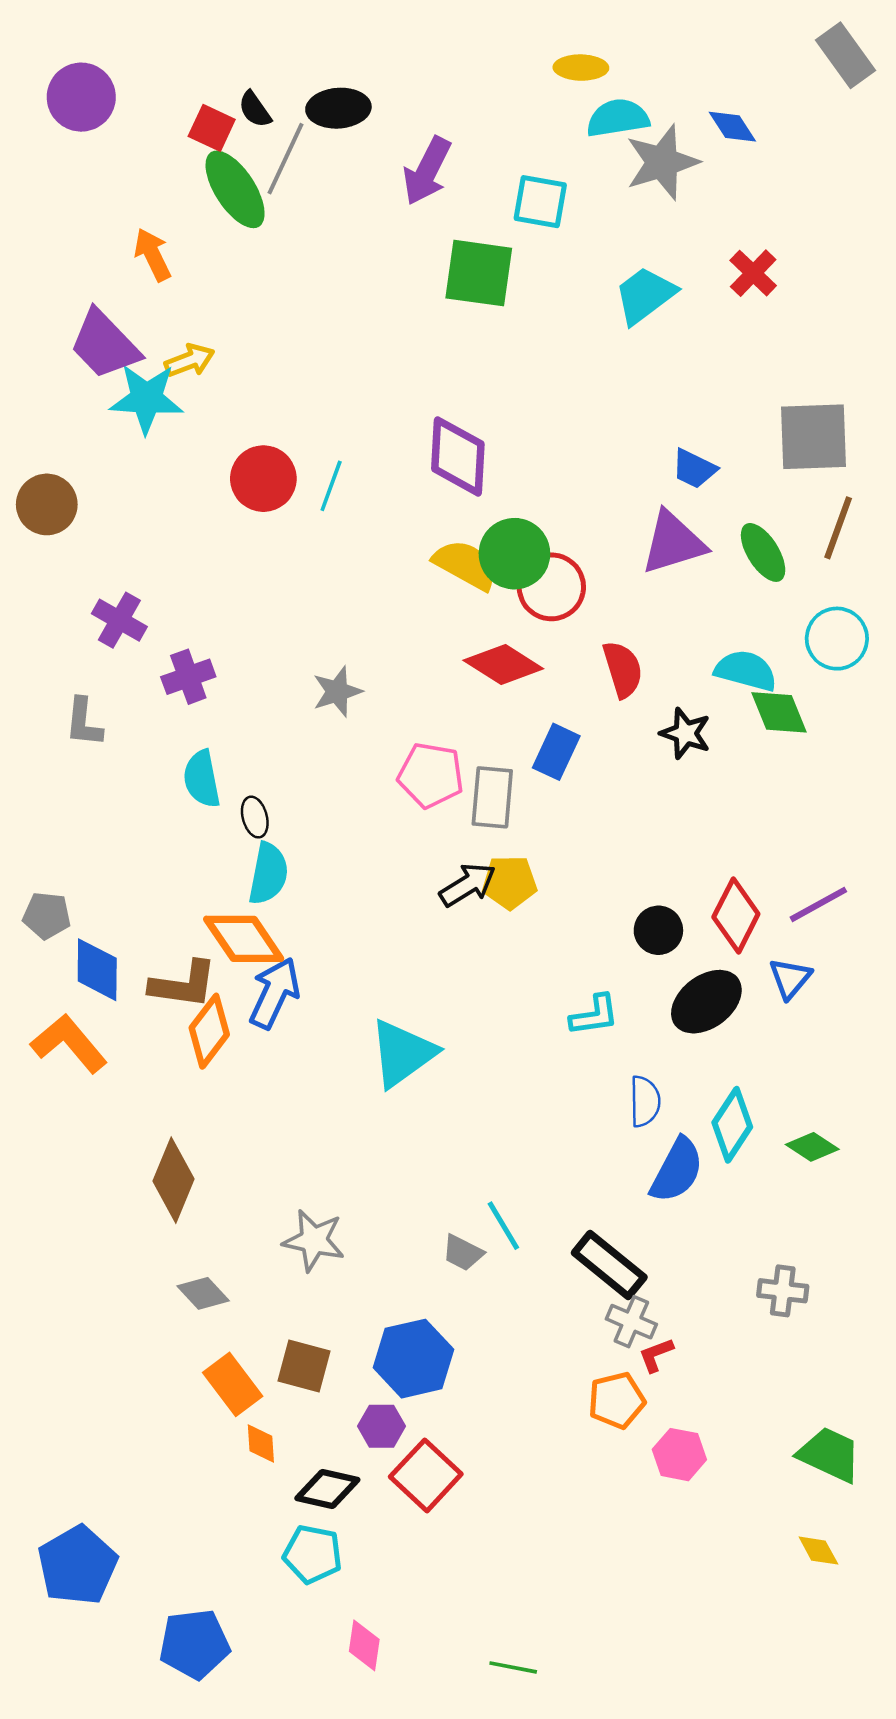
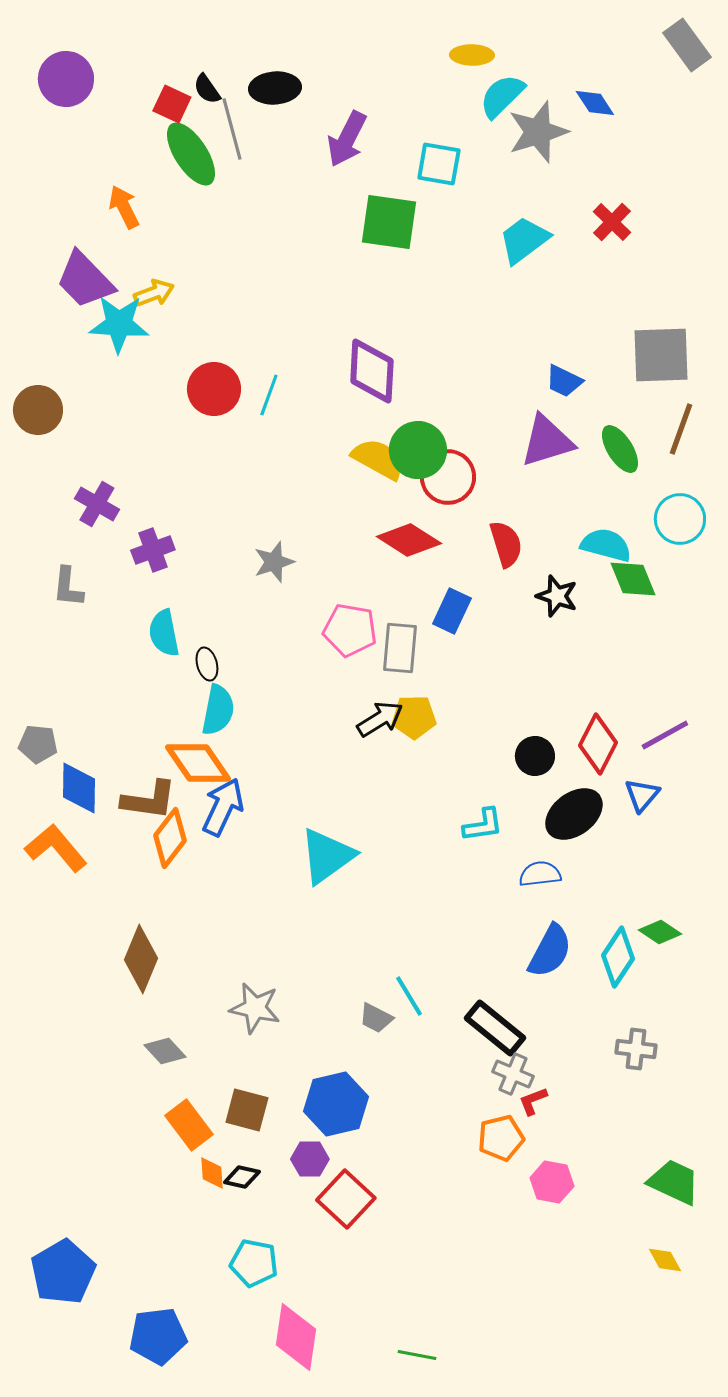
cyan semicircle: (618, 118) -> (502, 96), turned -36
gray line: (286, 159) -> (232, 129), turned -40
blue semicircle: (645, 1101) -> (540, 874), moved, turned -96
cyan diamond: (732, 1125) -> (618, 957), moved
black diamond: (327, 1489) -> (242, 1177), moved, size x0.7
pink diamond: (364, 1645) -> (296, 1337), size x1.6

